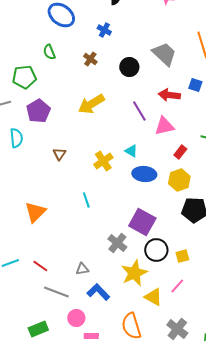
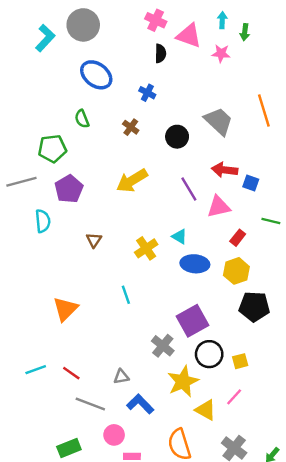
blue square: (195, 85) -> (251, 183), moved
purple square: (142, 222) -> (193, 321), turned 32

